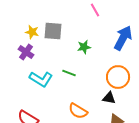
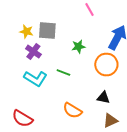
purple cross: (26, 52) -> (33, 52), moved
orange circle: (118, 77) -> (106, 65), moved

